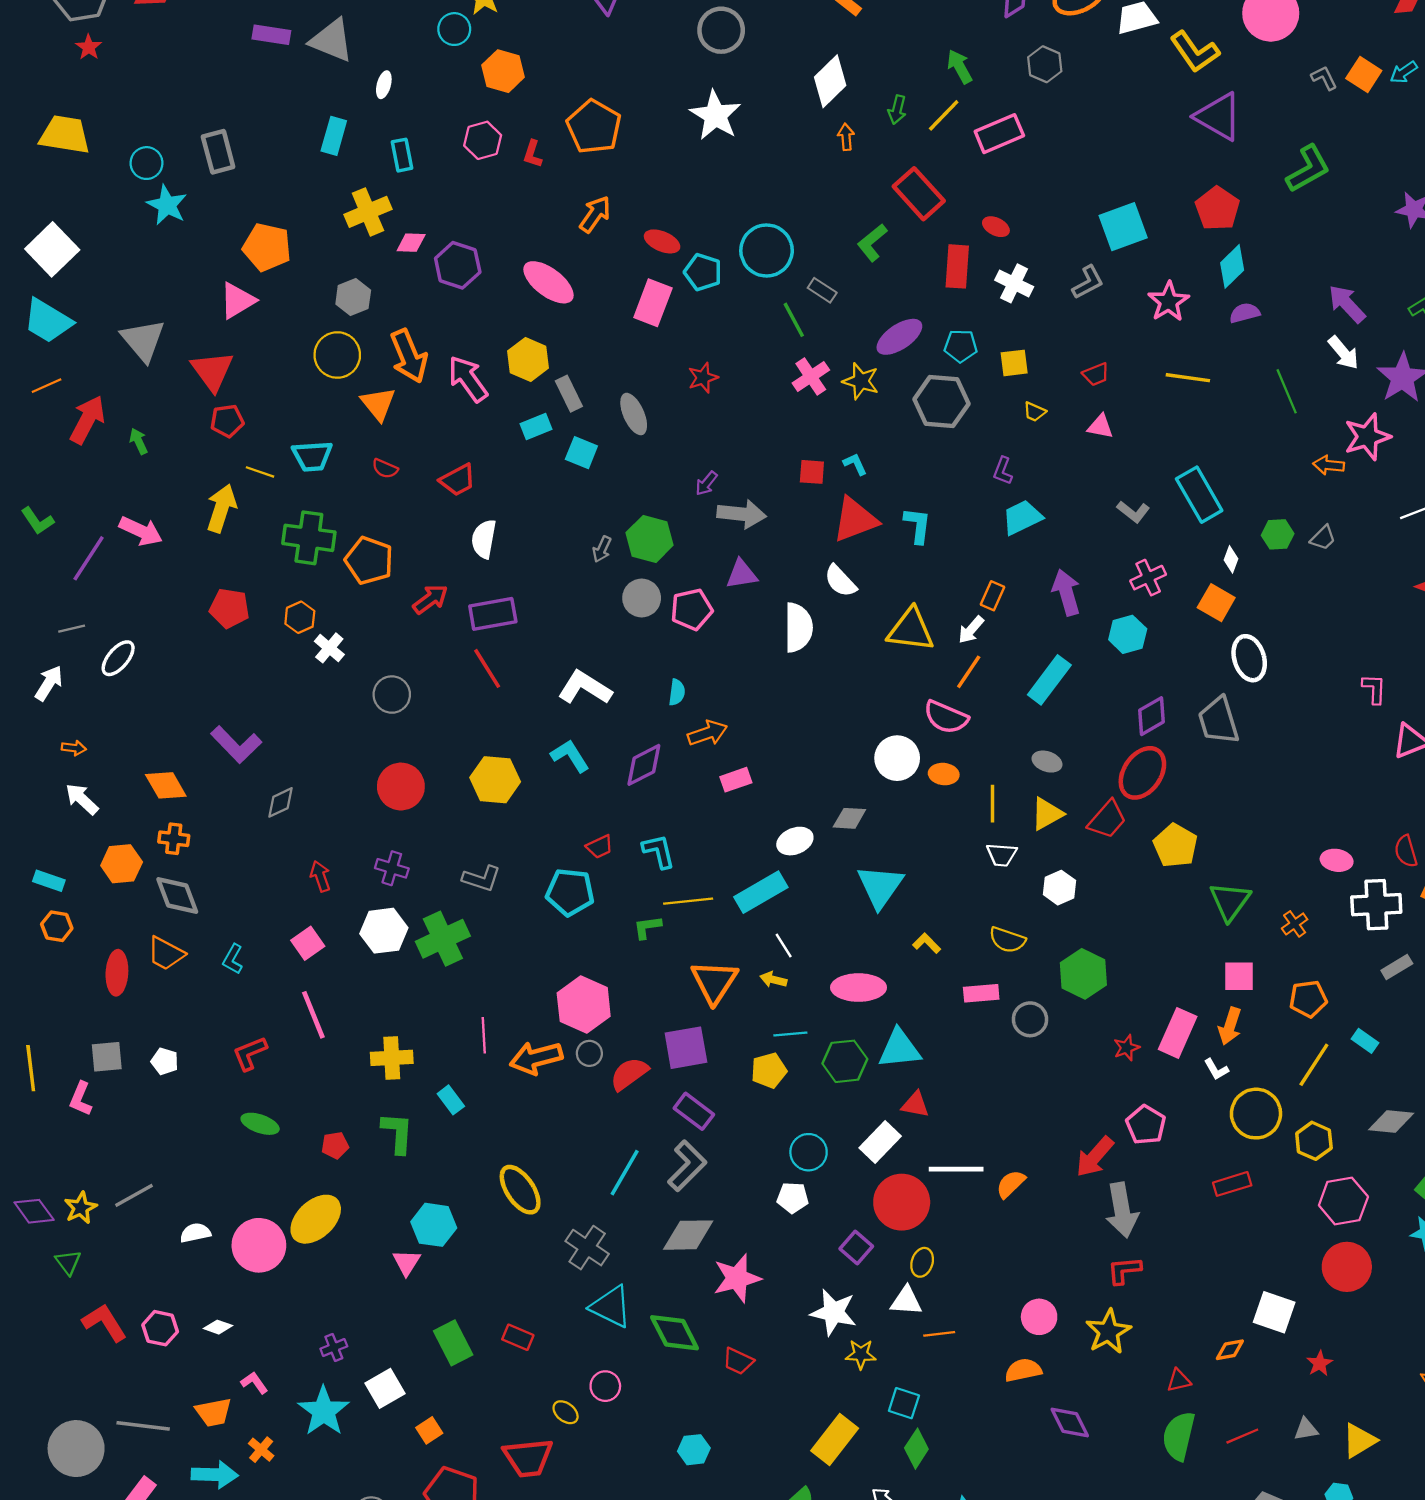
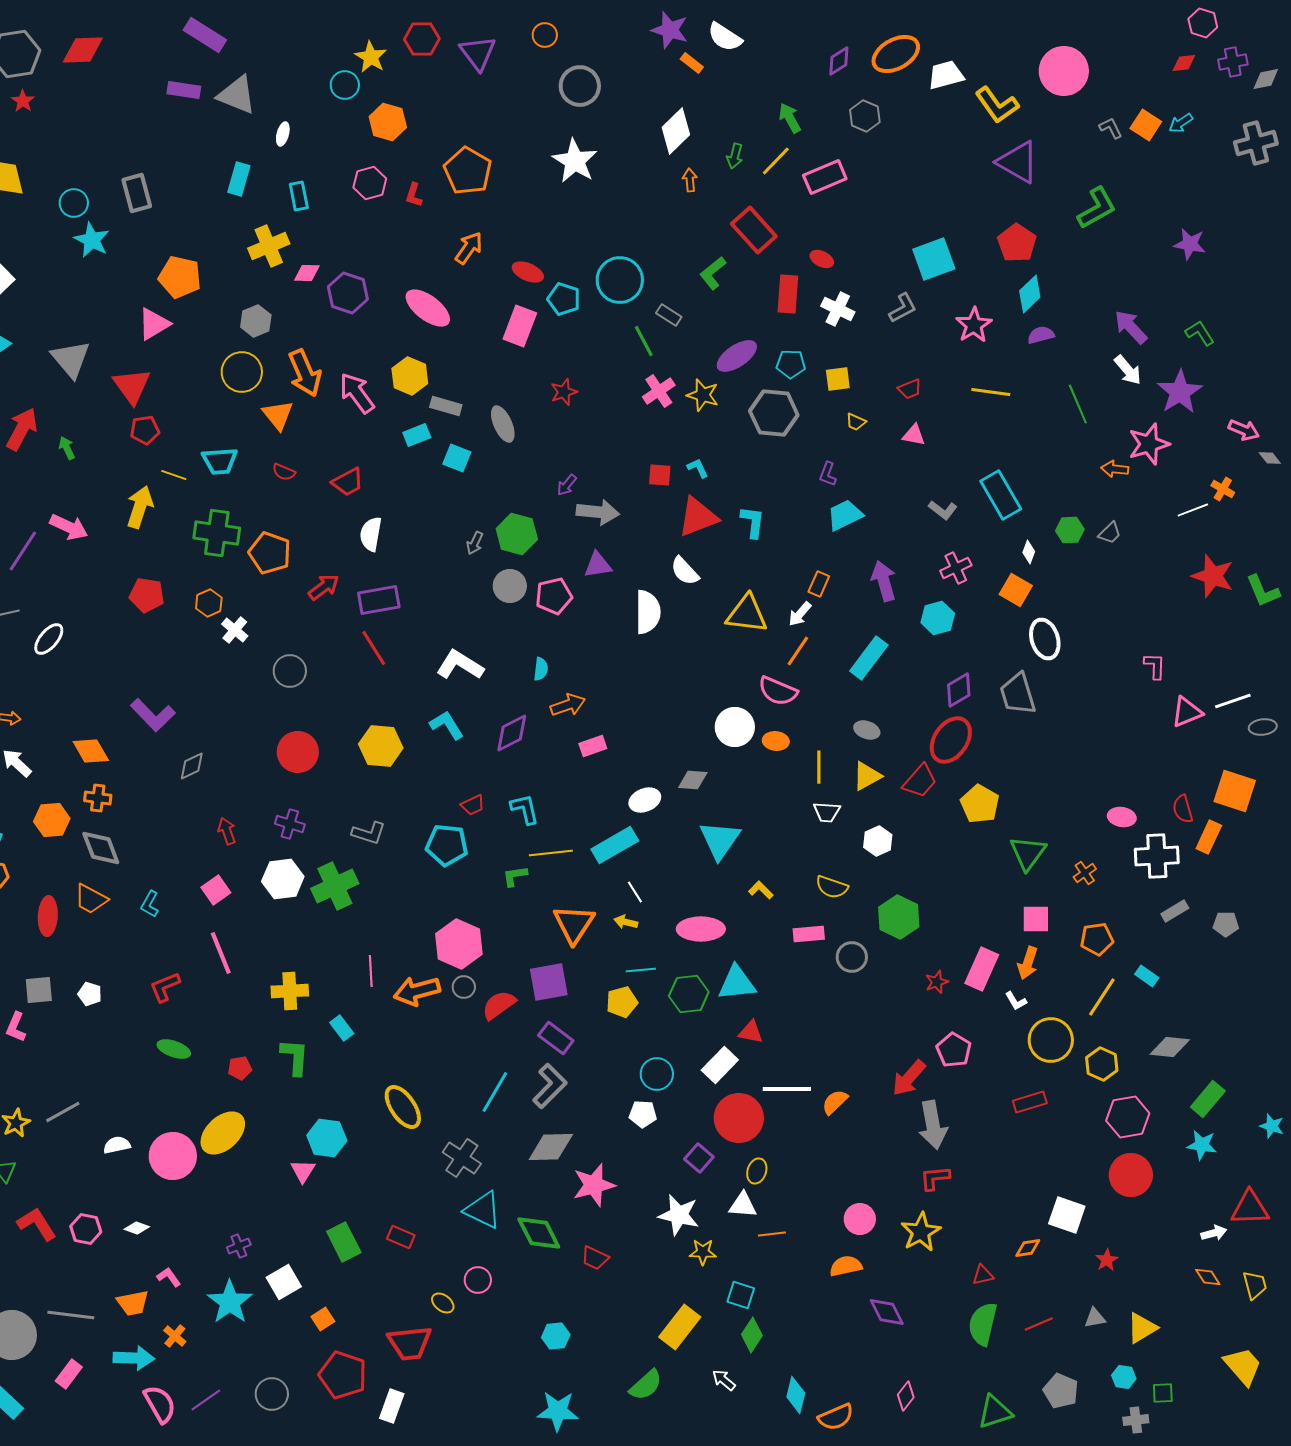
gray rectangle: (569, 394) -> (446, 406), turned -48

